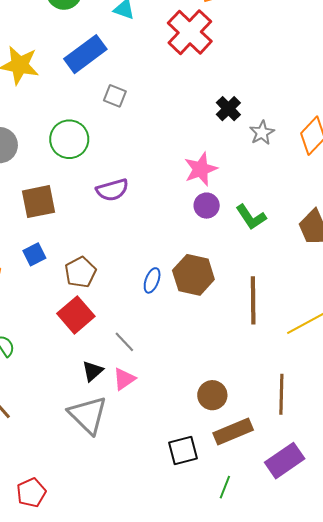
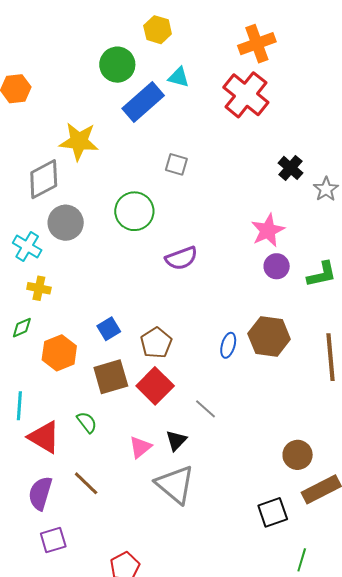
blue rectangle: (85, 54) -> (143, 102), moved
brown square: (38, 202) -> (111, 377), moved
green L-shape: (251, 217) -> (322, 274), turned -64
pink triangle: (124, 379) -> (140, 447), moved
green line: (225, 487) -> (302, 560), moved

